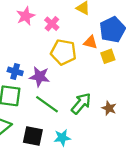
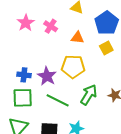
orange triangle: (90, 42) -> (77, 38), moved
yellow pentagon: (63, 52) -> (73, 67), moved
purple star: (40, 77) -> (47, 76), turned 30

